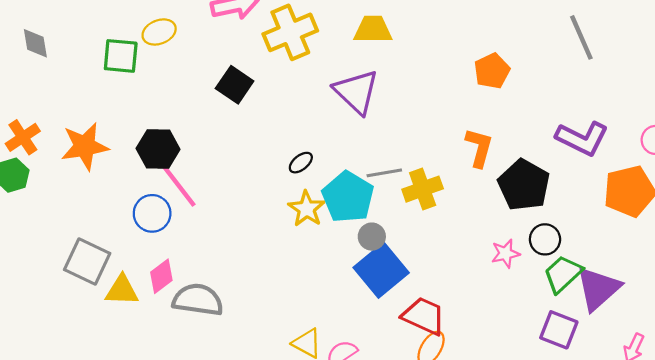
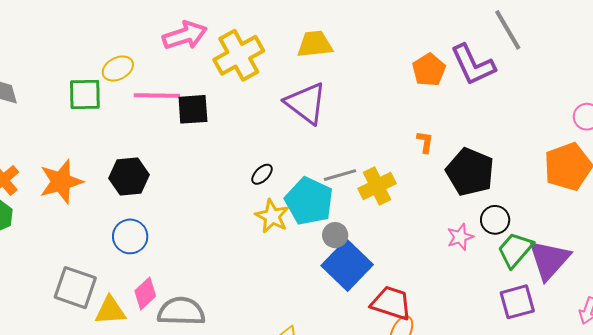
black square: (235, 85) -> (193, 109), turned -32
purple L-shape: (582, 138) -> (473, 65), moved, turned 45
orange L-shape: (479, 148) -> (425, 142), size x0.6
pink line: (179, 186) -> (157, 95), moved, turned -45
purple square: (559, 330) -> (517, 302), turned -30

